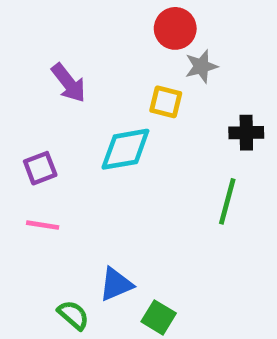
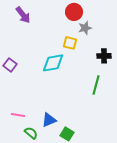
purple arrow: (69, 83) -> (23, 15), moved
purple square: (40, 168) -> (10, 65), moved, turned -32
pink line: (43, 225) -> (18, 115), moved

